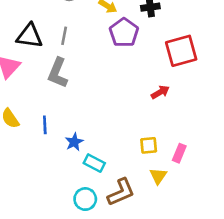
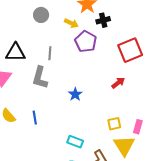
gray line: (64, 36) -> (50, 53), moved
blue star: (74, 142) -> (75, 94), moved
yellow triangle: (158, 176) -> (124, 146), size x1.6

